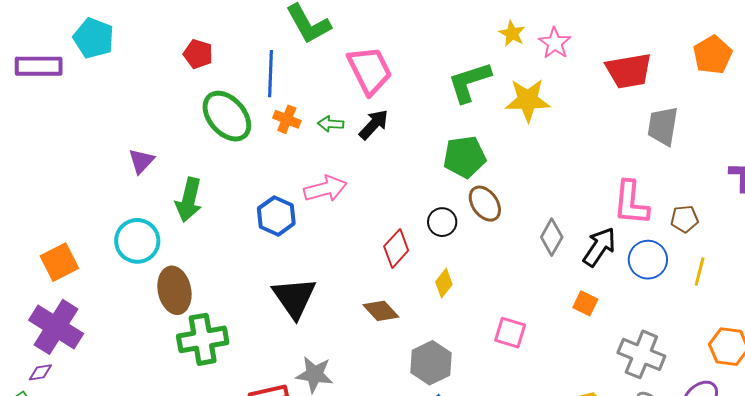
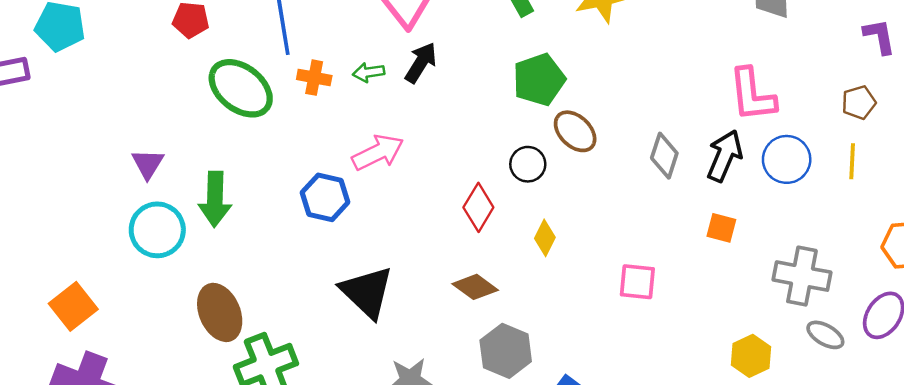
brown pentagon: (684, 219) -> (859, 102), moved
cyan circle: (137, 241) -> (157, 230), moved
gray hexagon: (431, 363) -> (506, 351), moved

